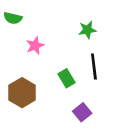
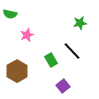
green star: (87, 30) -> (80, 23), moved
black line: (94, 66) -> (72, 51), turned -36

